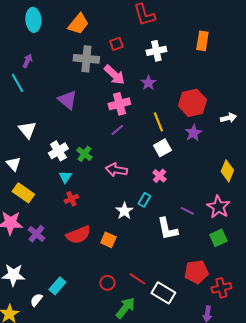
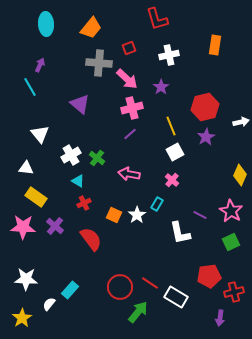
white triangle: (13, 164) -> (26, 168), turned -42
cyan triangle: (65, 177) -> (78, 181), turned -32
purple cross: (36, 234) -> (55, 226), moved
red semicircle: (78, 235) -> (91, 239), turned -105
orange square: (108, 240) -> (114, 215), moved
red circle: (107, 283) -> (120, 287), size x1.6

